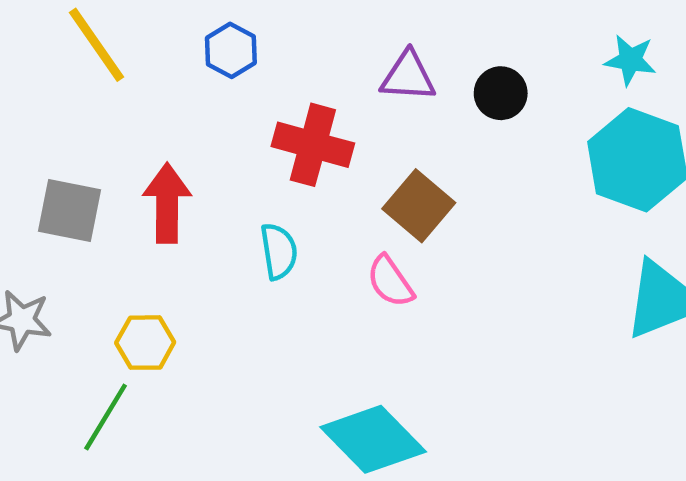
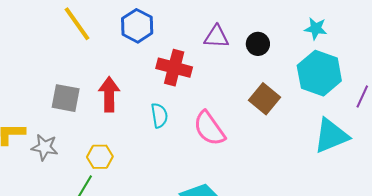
blue hexagon: (231, 50) -> (137, 26), size x1.4
brown square: (419, 206) -> (264, 99), moved
pink semicircle: (390, 281) -> (209, 128), size x1.5

